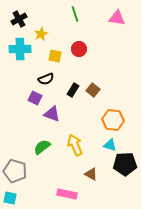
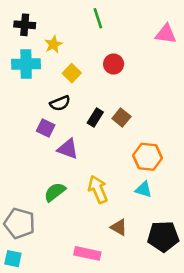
pink triangle: (117, 18) -> (166, 34), moved
black cross: (19, 19) -> (25, 25), turned 35
red circle: (79, 49) -> (114, 64), moved
yellow square: (55, 56) -> (72, 73), turned 32
black pentagon: (125, 164) -> (163, 236), moved

